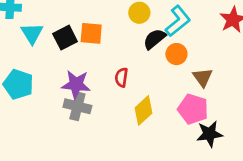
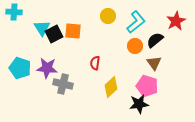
cyan triangle: (32, 33) -> (42, 28), moved
black semicircle: (154, 39) -> (155, 40), moved
purple star: (76, 84) -> (47, 68), moved
black star: (209, 134) -> (139, 104), moved

